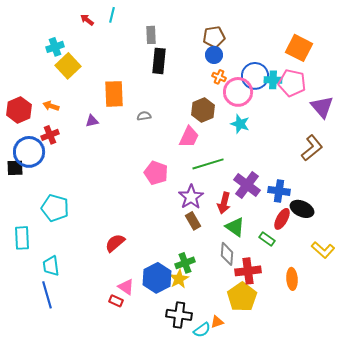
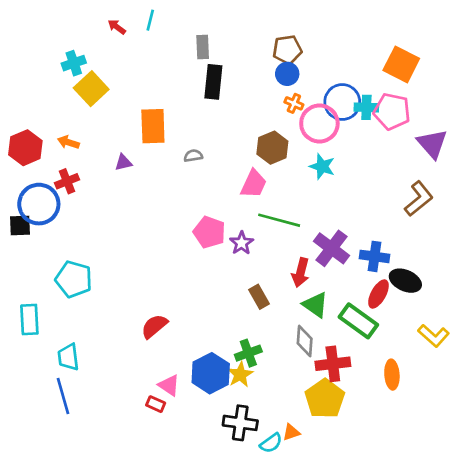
green line: (208, 164) -> (279, 220), turned 32
purple star: (191, 197) -> (242, 243), moved, size x0.7
green rectangle: (267, 239) -> (358, 321), size x1.8

